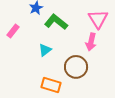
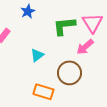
green L-shape: (56, 22) -> (64, 26), moved, turned -45
pink arrow: (91, 42) -> (85, 47), turned 36

